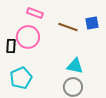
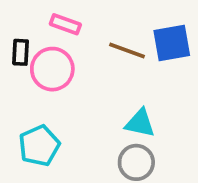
blue square: (92, 23) -> (172, 43), size x1.5
black rectangle: (11, 46) -> (21, 52), moved

